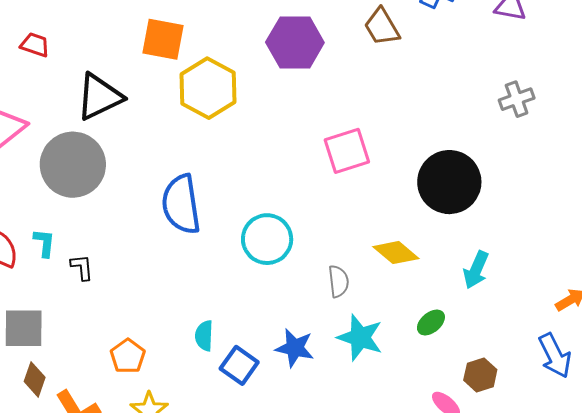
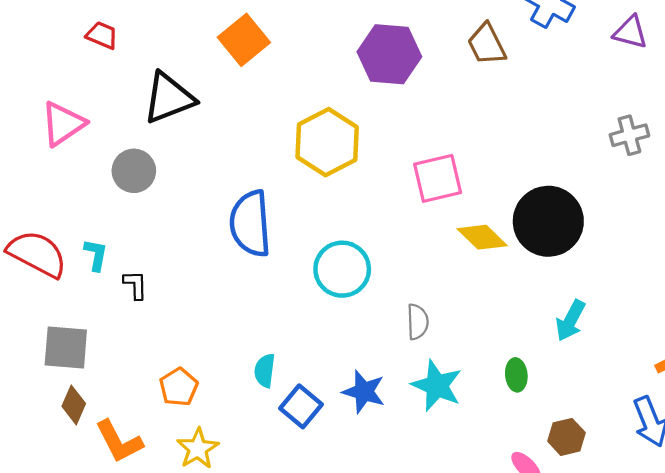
orange square: (163, 39) -> (244, 40), turned 36
yellow hexagon: (208, 88) -> (327, 142), moved
gray circle: (73, 165) -> (134, 171), size x0.6
yellow diamond: (396, 253) -> (482, 237), moved
green ellipse: (431, 322) -> (516, 375), turned -60

